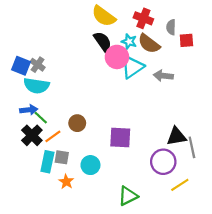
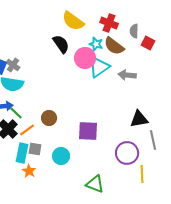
red square: (186, 40) -> (148, 43), turned 32
black semicircle: (103, 41) -> (61, 44), moved
black triangle: (176, 136) -> (139, 119), moved
orange star: (66, 182) -> (29, 171), moved
yellow line: (180, 185) -> (142, 174), turned -60
green triangle: (128, 196) -> (95, 184), turned 48

